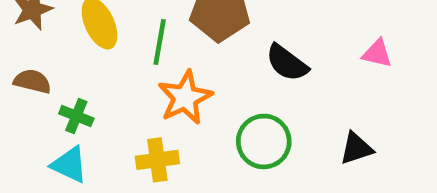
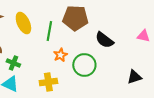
orange star: (185, 97) -> (60, 55), size x0.6
green circle: (264, 141) -> (84, 65), moved

